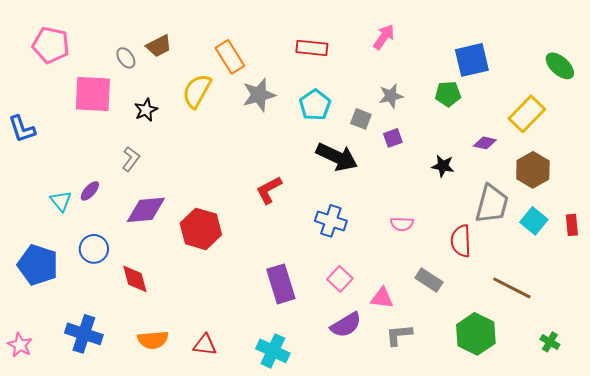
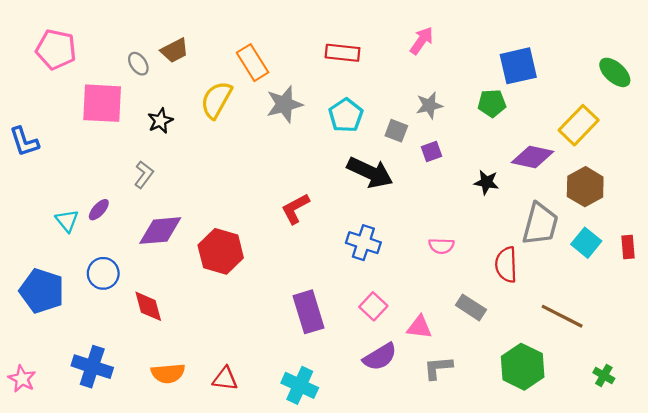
purple diamond: (485, 143) -> (532, 157), size x1.6

